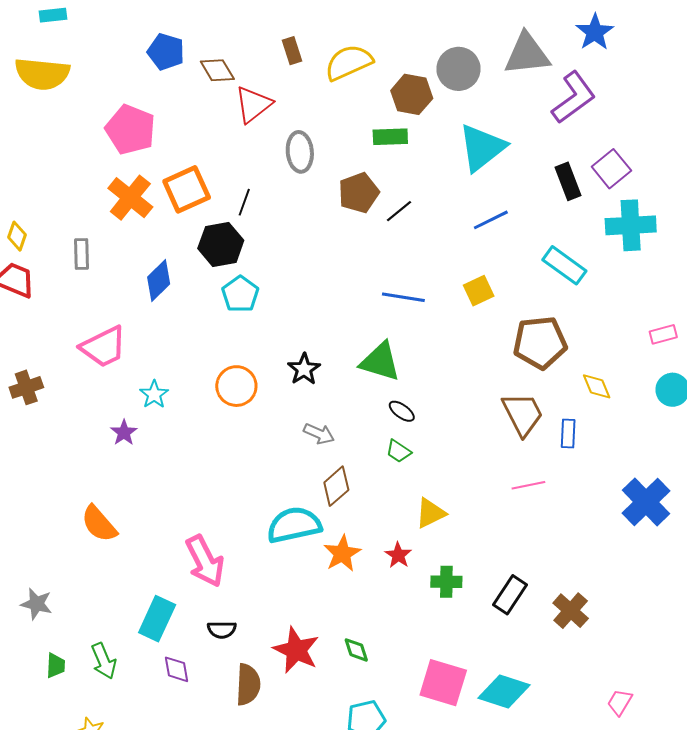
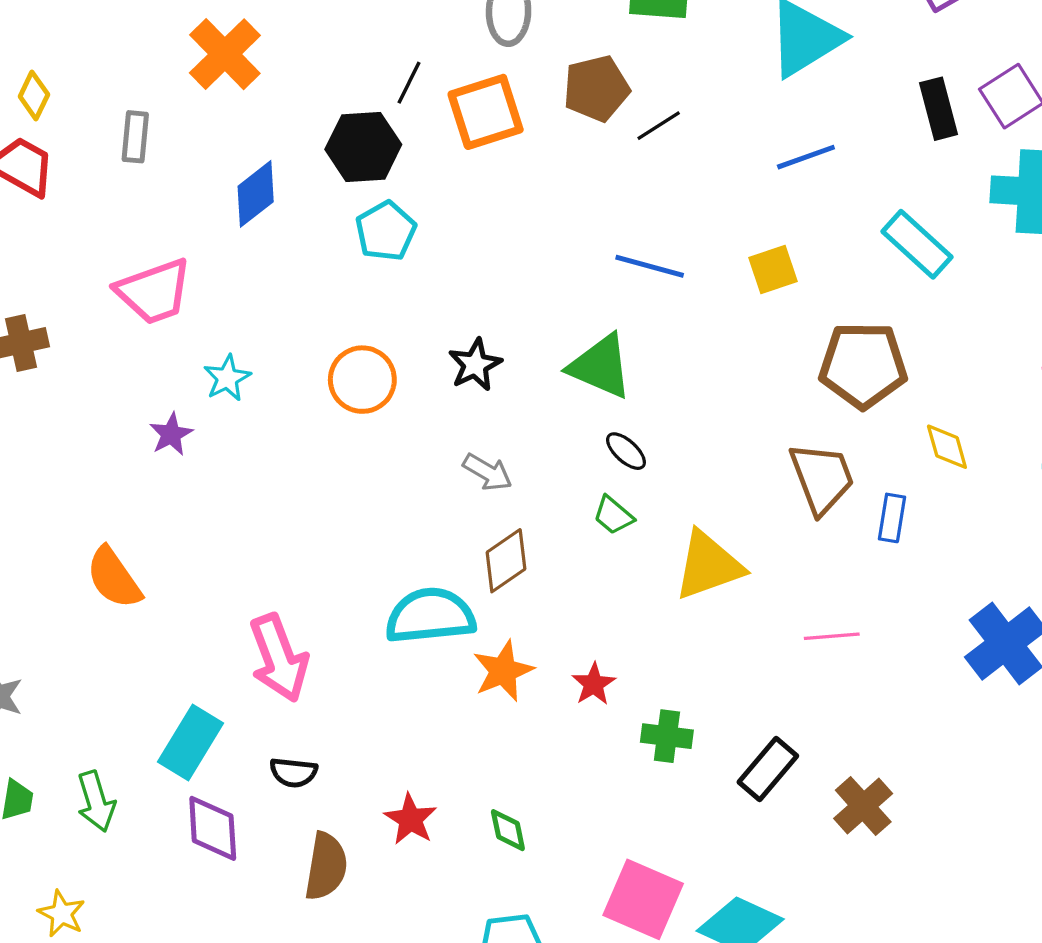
orange square: (187, 189) -> (486, 112), moved
pink line: (528, 485) -> (832, 636), moved
yellow triangle: (431, 513) -> (708, 565), moved, size x1.4
red star: (296, 650) -> (410, 819), size x0.7
purple diamond: (176, 669) -> (213, 828), size x1.4

